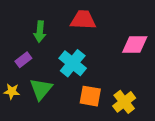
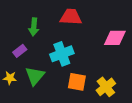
cyan cross: (73, 63) -> (62, 54), turned 30

